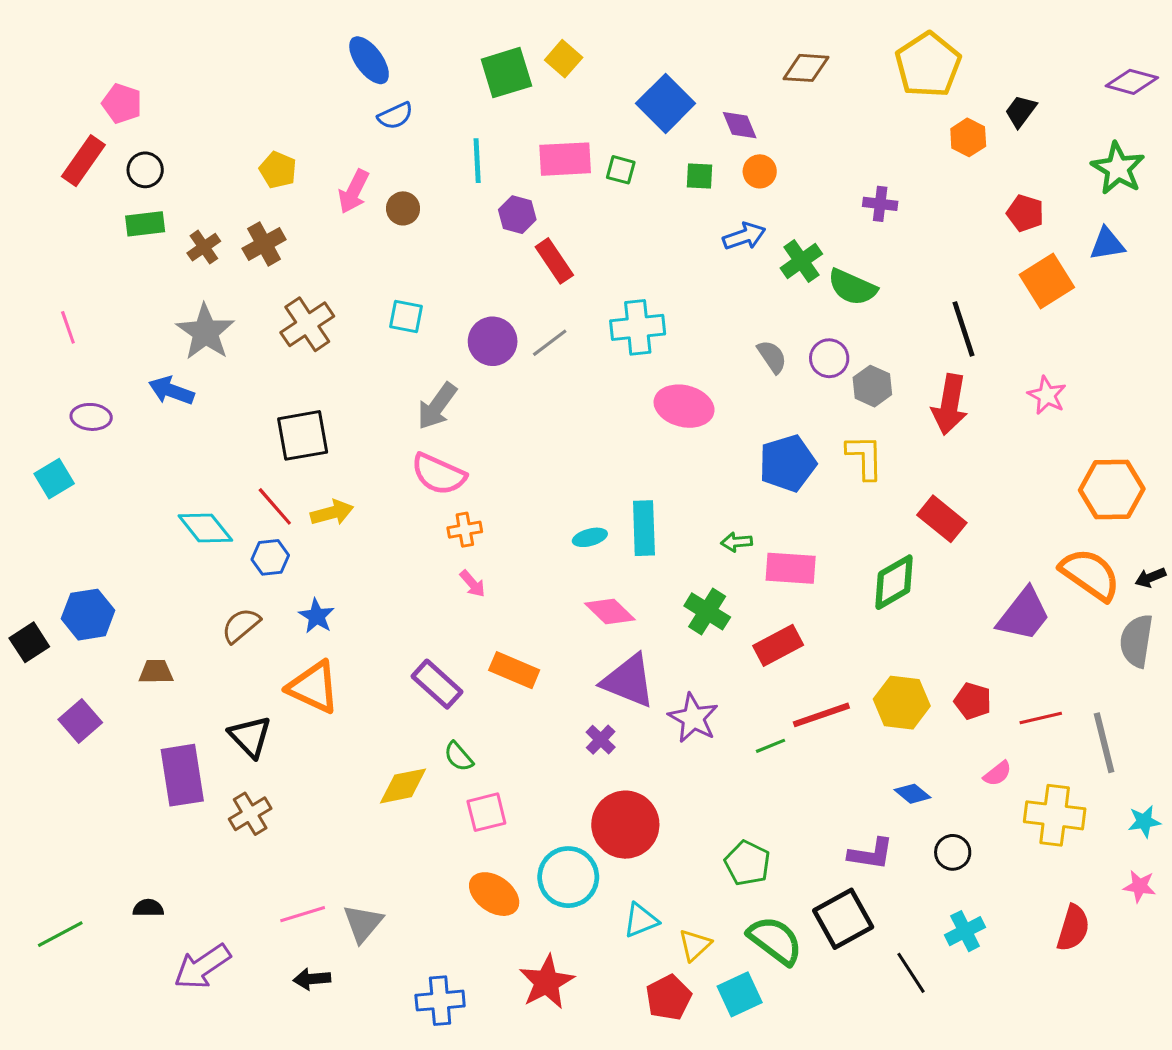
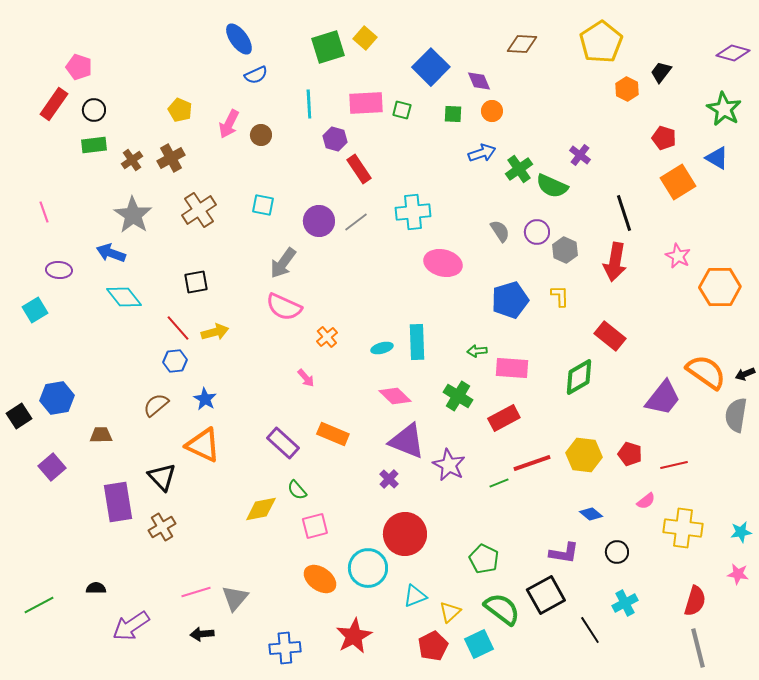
purple cross: (880, 204) -> (580, 155), moved, turned 30
blue triangle: (1107, 244) -> (717, 158), turned 40
black square: (303, 435) -> (196, 282), size x0.7
yellow L-shape: (865, 457) -> (560, 296), size x0.7
orange hexagon: (1112, 489) -> (720, 287), moved
cyan diamond: (205, 528) -> (124, 297), moved
orange cross: (465, 530) -> (327, 337), moved, turned -30
gray line: (1104, 743) -> (698, 648), moved

